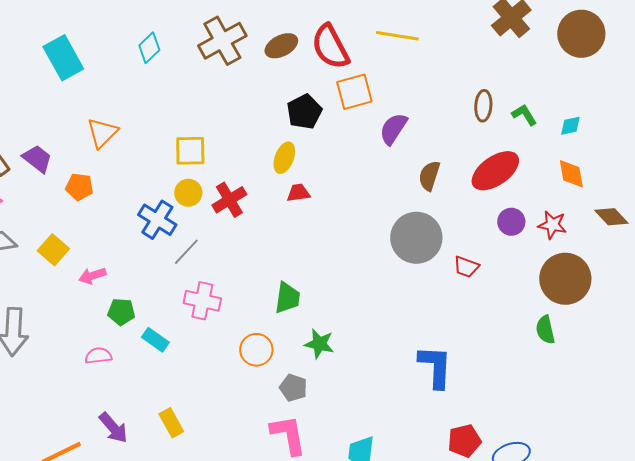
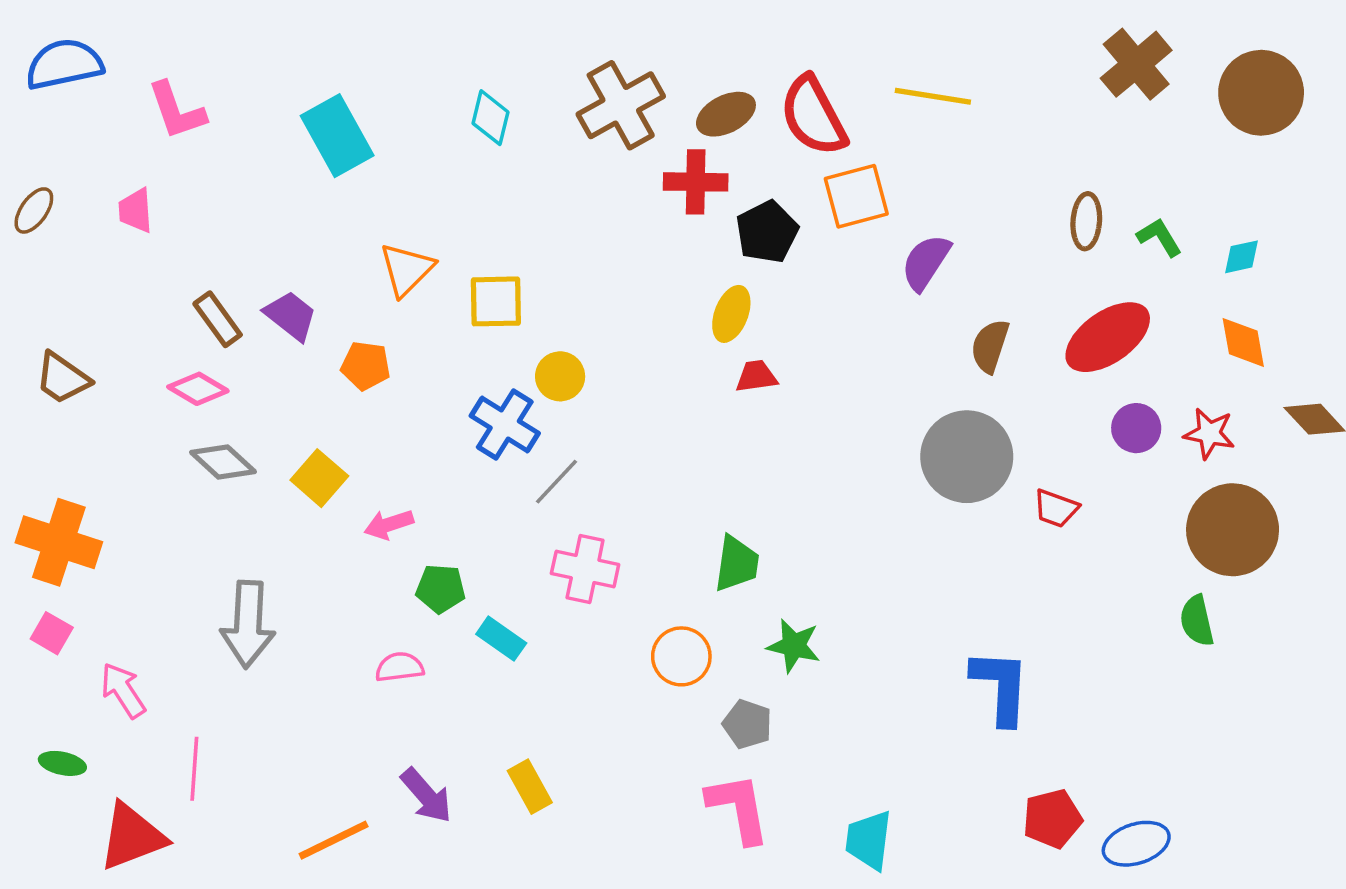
cyan diamond: (149, 48) -> (491, 118), turned -32
yellow square: (190, 151) -> (496, 301), moved
red cross: (229, 200) -> (696, 182), moved, turned 32

